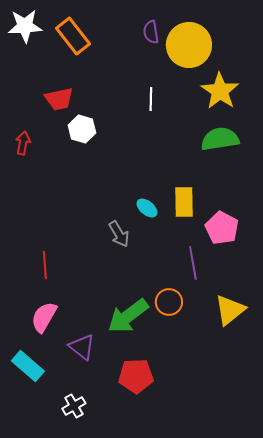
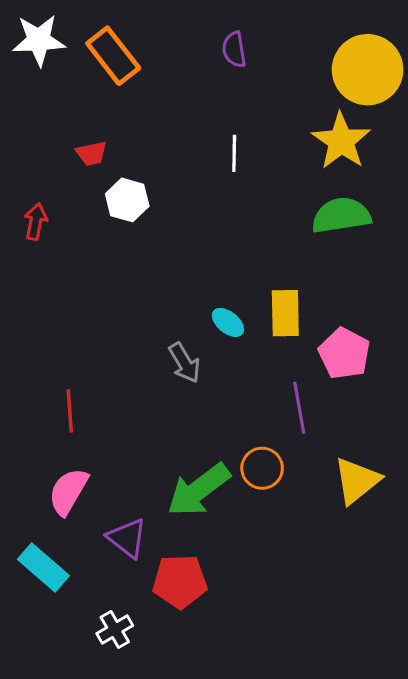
yellow circle: (189, 45) -> (368, 70), moved
red trapezoid: (59, 99) -> (91, 153), size x0.7
red pentagon: (136, 376) -> (180, 581), moved

